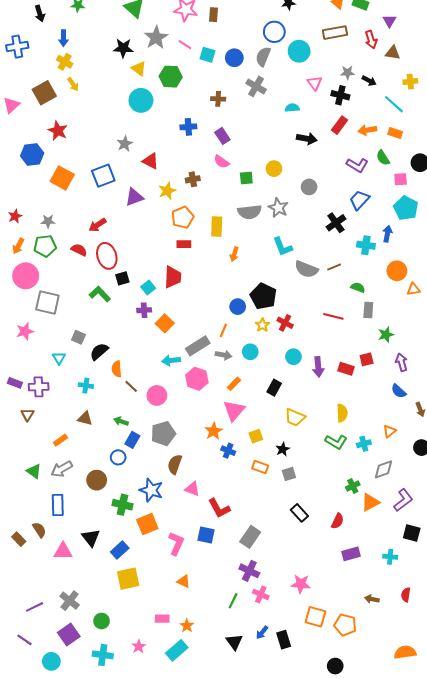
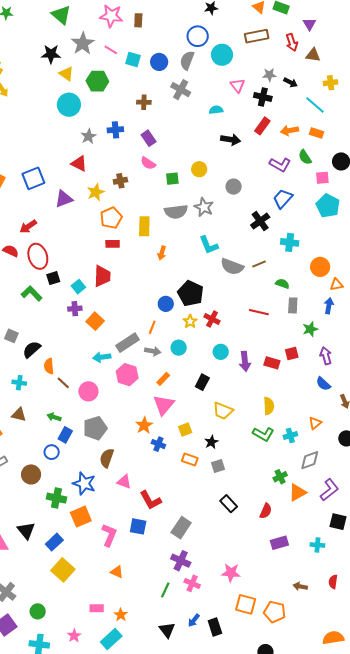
gray star: (125, 144) -> (89, 136), moved
blue arrow: (387, 234) -> (329, 306), moved
yellow square: (128, 579) -> (63, 570), turned -35

